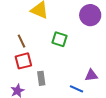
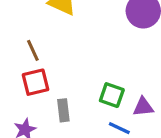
green square: (59, 39) -> (112, 95), moved

